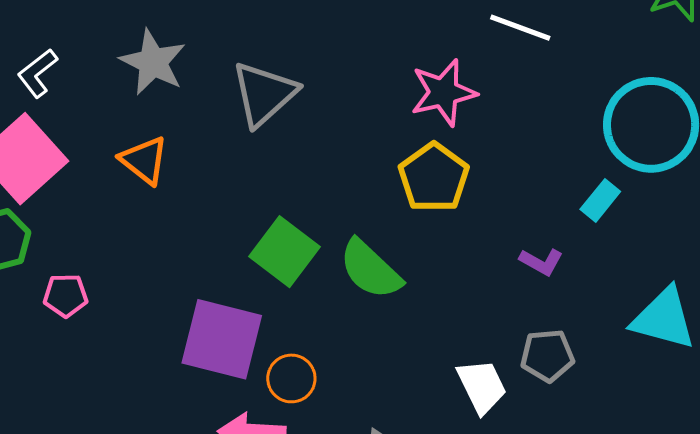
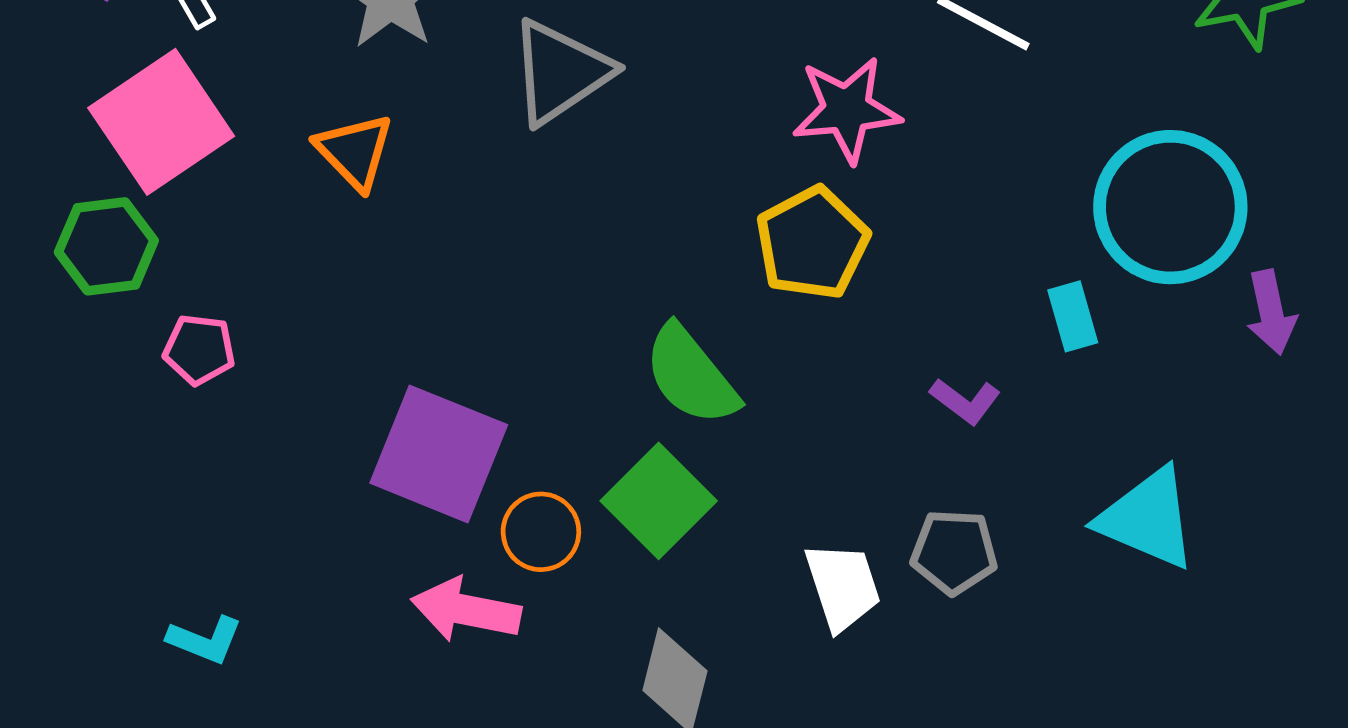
cyan rectangle: (600, 200) -> (1073, 316), turned -63
green square: (285, 252) -> (659, 501), moved

